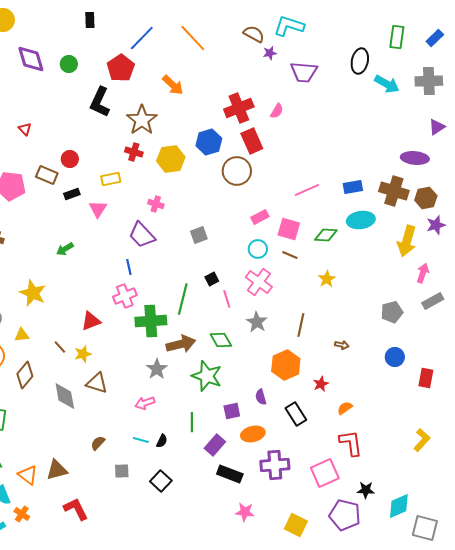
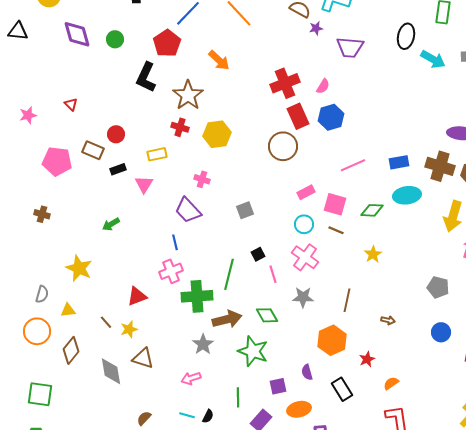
blue hexagon: (209, 142) -> (331, 117), moved
gray pentagon: (392, 312) -> (438, 287), turned 30
gray star: (257, 322) -> (303, 297), turned -30

